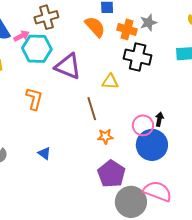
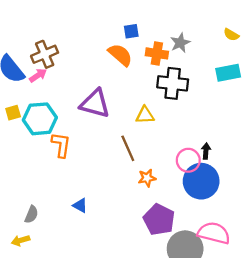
brown cross: (46, 17) -> (45, 54), moved
cyan hexagon: (37, 49) -> (40, 119), moved

